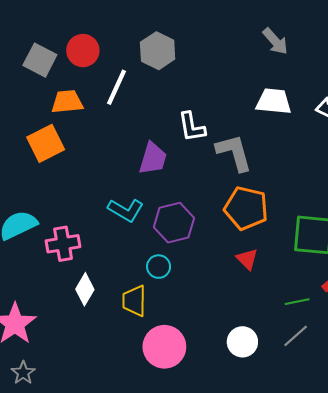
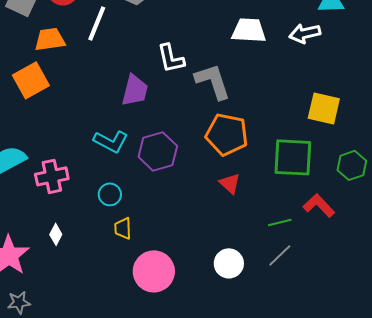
cyan circle: (159, 267) -> (110, 194), moved
white diamond: (85, 289) -> (56, 234), moved, size x0.7
yellow trapezoid: (134, 301) -> (123, 228), size x0.7
gray star: (23, 373) -> (19, 302), turned 30

